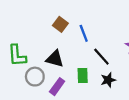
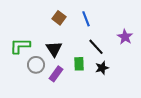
blue line: (84, 33) -> (86, 19), moved
green L-shape: (17, 56) -> (20, 46), turned 95
black triangle: (55, 59) -> (54, 49), turned 42

